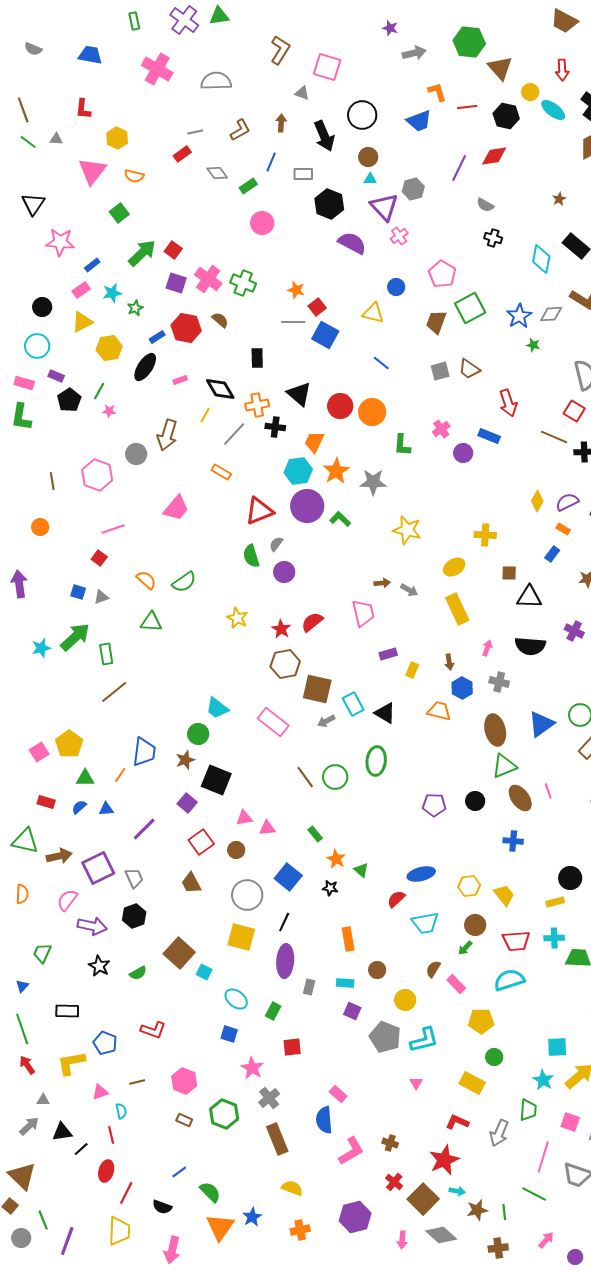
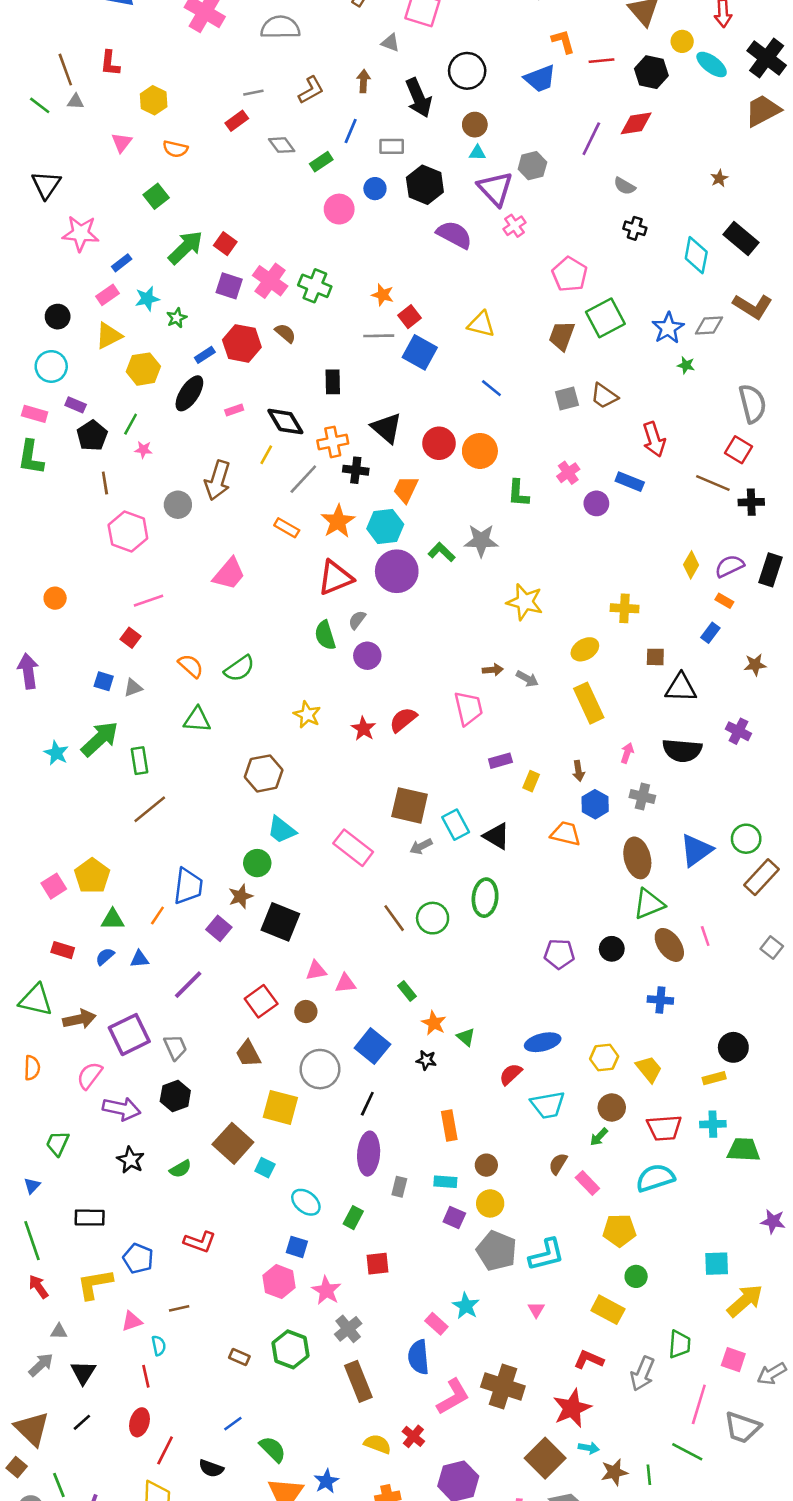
brown line: (23, 110) -> (65, 70), moved
pink triangle: (92, 171) -> (122, 143), size x0.6
blue circle: (396, 287) -> (375, 189), moved
orange star: (336, 471) -> (338, 521), moved
brown line: (52, 481) -> (105, 483), moved
green L-shape: (340, 519) -> (442, 552), moved
cyan star: (41, 648) -> (56, 753), turned -30
brown hexagon: (285, 664) -> (264, 773), moved
purple square: (187, 803) -> (219, 928), moved
yellow square: (241, 937) -> (280, 1107), moved
yellow circle: (405, 1000) -> (490, 1203), moved
cyan star: (543, 1080) -> (466, 1306), moved
pink hexagon: (184, 1081) -> (279, 1282), moved
black triangle: (62, 1132) -> (83, 1372), turned -50
brown cross: (390, 1143) -> (503, 1386), size x2.0
black line: (81, 1149) -> (82, 1422), moved
red cross: (394, 1182) -> (413, 1436), moved

